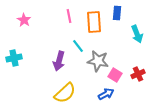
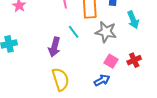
gray star: (98, 61) -> (106, 32), moved
yellow semicircle: (65, 93) -> (61, 79), turned -65

